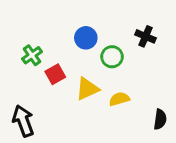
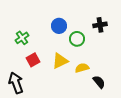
black cross: (145, 36) -> (100, 25), turned -32
red square: (55, 74) -> (33, 60), moved
black semicircle: (160, 119) -> (99, 82), moved, turned -48

